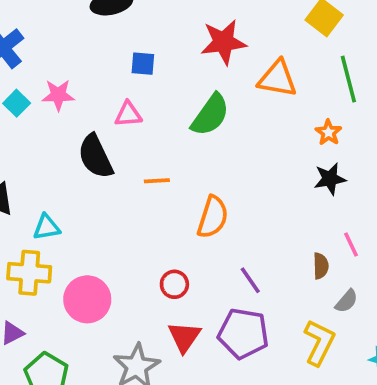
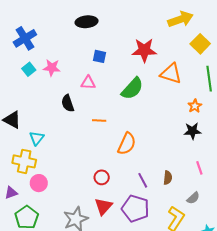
black semicircle: (95, 156) -> (68, 103), size x0.7
cyan triangle: (47, 227) -> (37, 138), turned -49
brown semicircle: (321, 266) -> (168, 178), moved
pink circle: (87, 299) -> (39, 183), moved, size x0.7

